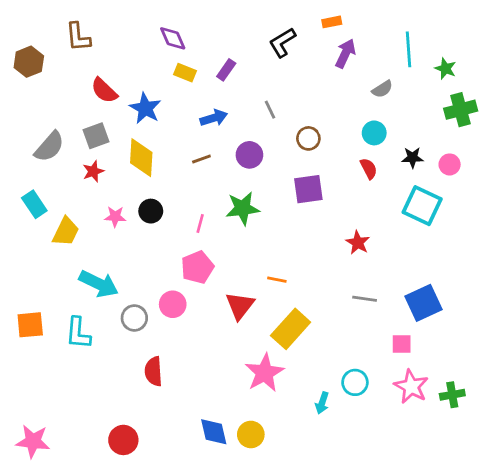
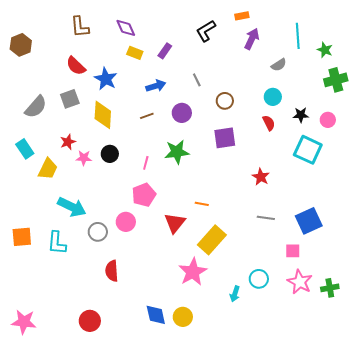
brown L-shape: (78, 37) -> (80, 27), moved
red star: (93, 171) -> (68, 142), moved

